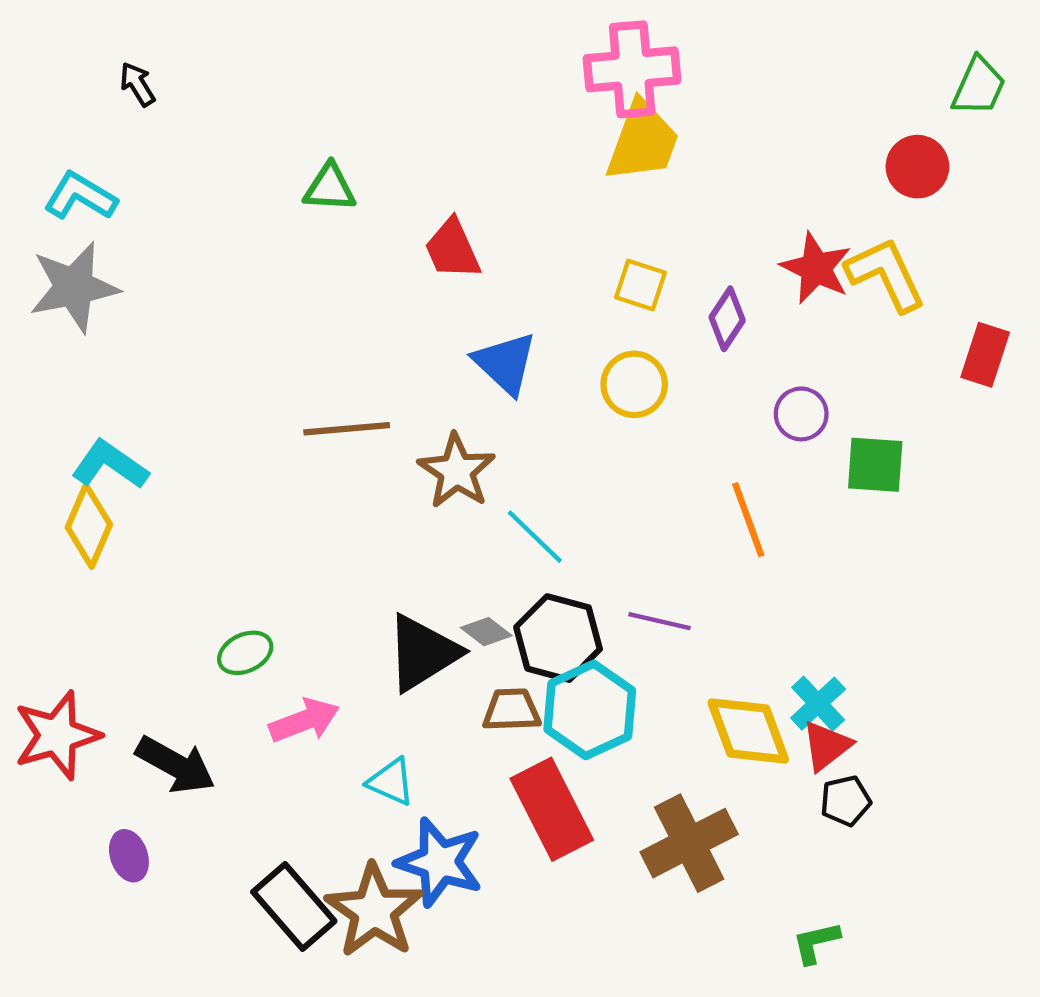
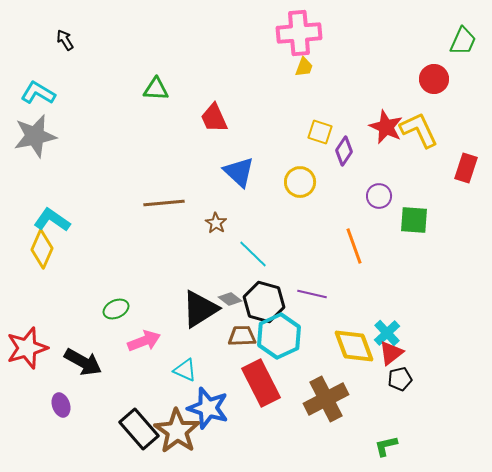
yellow trapezoid: (643, 141) -> (304, 67), size x0.5
yellow square: (640, 285) -> (320, 132), moved
brown star: (457, 471) -> (216, 223), size x0.6

